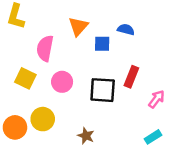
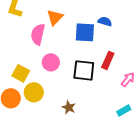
orange triangle: (78, 26) -> (55, 17), moved
blue square: (102, 44) -> (85, 32), size x1.5
yellow square: (25, 78) -> (21, 73), moved

